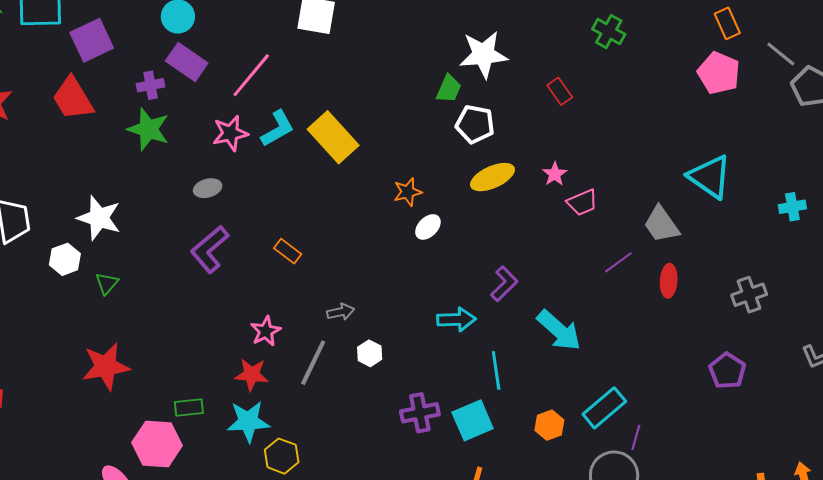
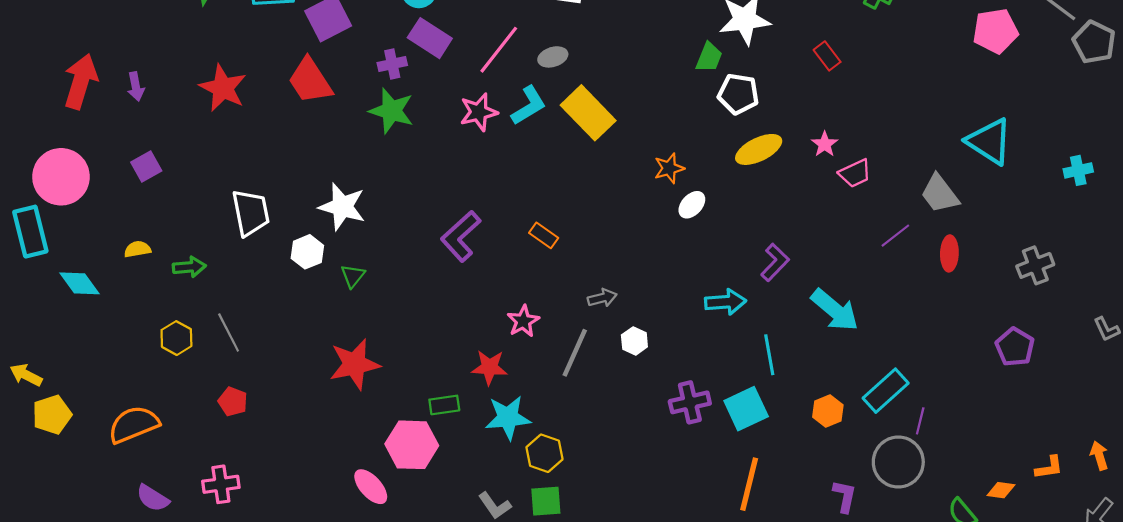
pink pentagon: (719, 73) -> (995, 31), turned -30
gray ellipse: (208, 188) -> (553, 57), moved
red star: (252, 375) -> (490, 367), moved

